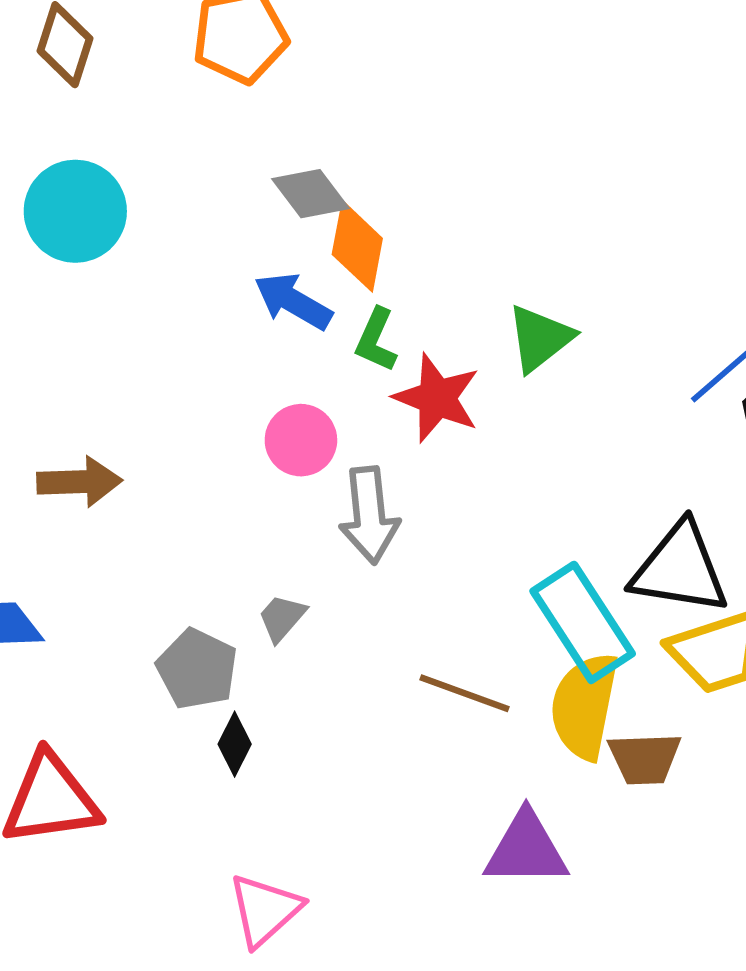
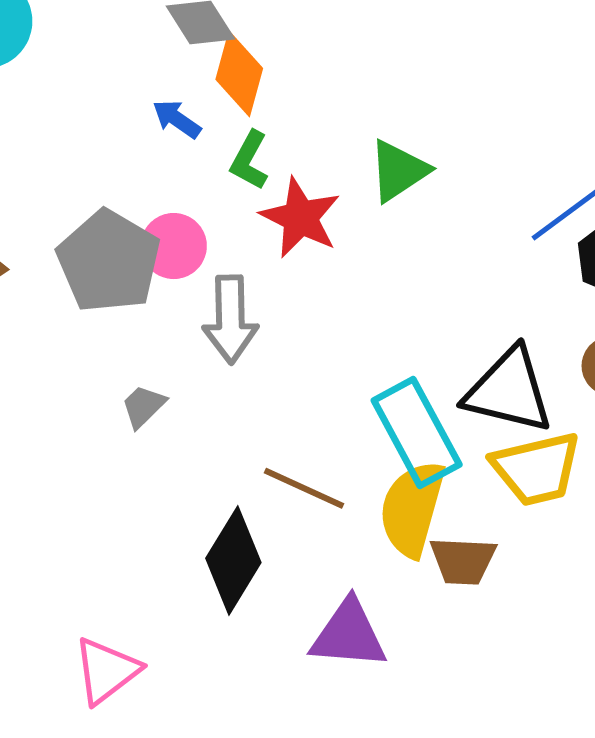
blue arrow: (293, 301) -> (177, 119), size x0.7
gray pentagon: (197, 669) -> (109, 261), moved, size x1.4
black diamond: (235, 744) -> (233, 560), moved, size x1.8

